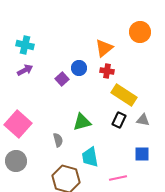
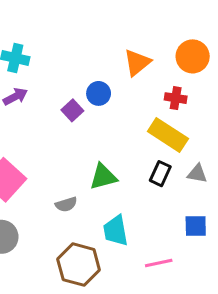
orange circle: (140, 32) -> (193, 56), moved
red cross: (107, 71) -> (176, 98), moved
gray semicircle: (58, 140) -> (66, 204), turned 88

